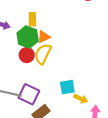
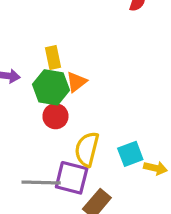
yellow semicircle: (43, 54) -> (87, 149), moved

